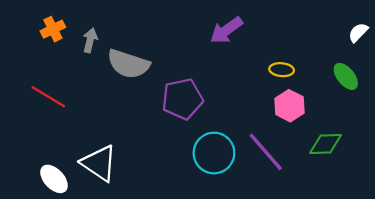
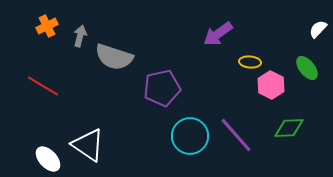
purple arrow: (226, 30) -> (218, 34), moved
pink hexagon: (289, 106) -> (271, 85), moved

